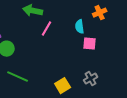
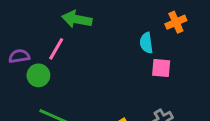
pink line: (47, 29) -> (56, 49), moved

